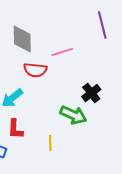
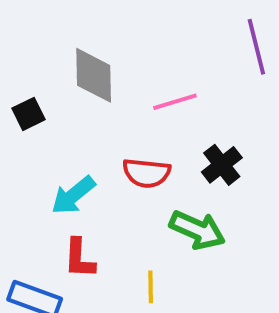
red semicircle: (35, 70) -> (146, 173), moved
black cross: (91, 93) -> (222, 165), moved

